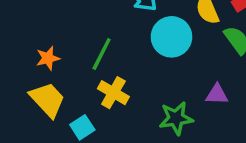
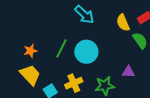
cyan circle: (171, 37) -> (86, 52), moved
yellow cross: (113, 93) -> (74, 83), moved, turned 36

